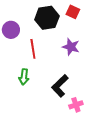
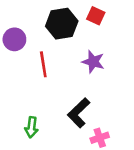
green arrow: (24, 77) -> (31, 127), moved

